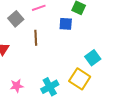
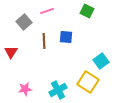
blue square: (66, 24) -> (66, 37), moved

